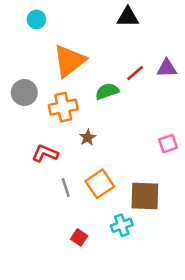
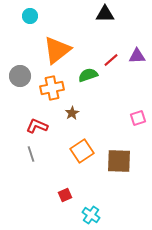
gray line: (66, 187) -> (31, 154), moved
cyan cross: (122, 225) -> (91, 215), moved, turned -36
red square: (79, 237) -> (65, 195), turned 32

